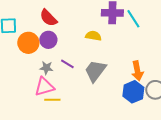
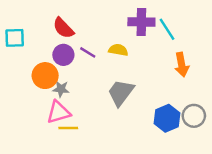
orange circle: (28, 43) -> (45, 76), moved
purple line: (67, 64) -> (88, 52), moved
orange arrow: (137, 71) -> (182, 65), moved

